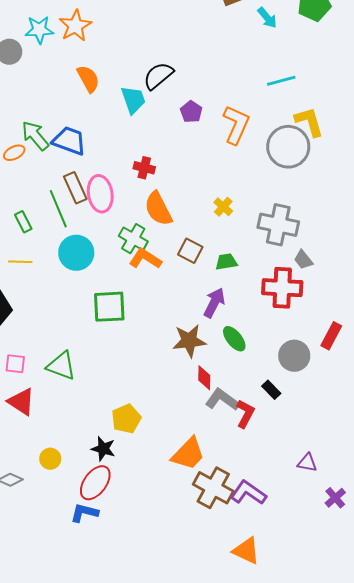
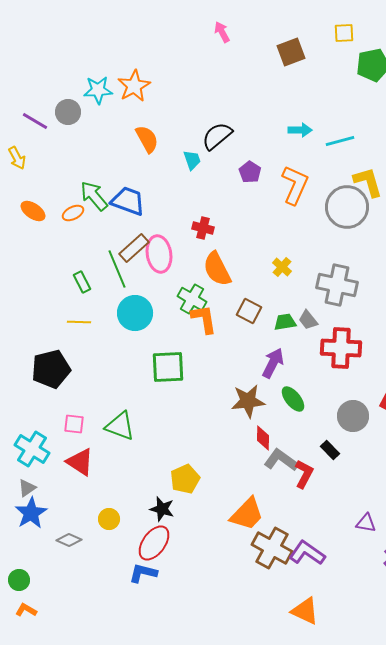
cyan arrow: (267, 18) -> (300, 130), moved, turned -50
cyan trapezoid: (133, 100) -> (192, 160), size x0.7
brown rectangle: (75, 188) -> (134, 248), turned 72
orange L-shape: (145, 259) -> (204, 319), turned 48
gray trapezoid: (303, 260) -> (308, 320), moved

